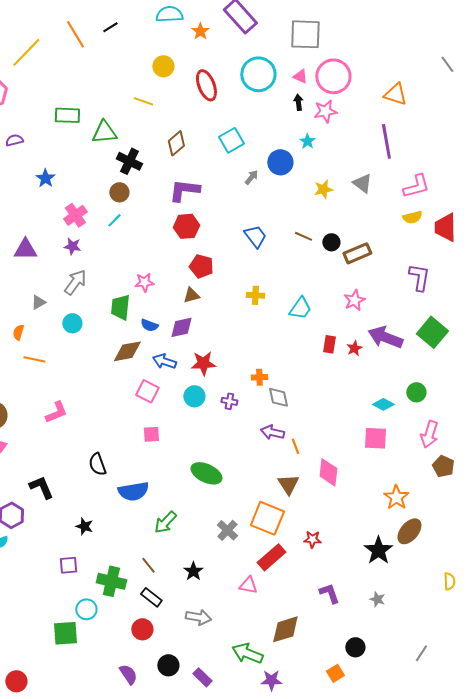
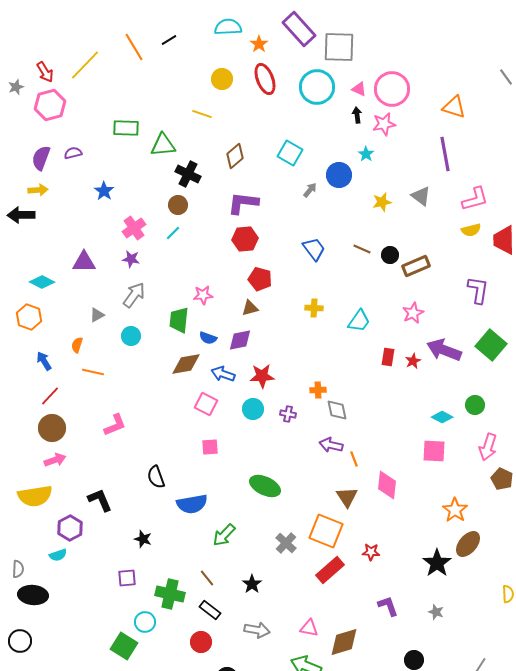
gray square: (305, 34) -> (339, 47), moved
red ellipse: (206, 85) -> (265, 79), moved
cyan square: (231, 140) -> (290, 153), turned -30
pink triangle: (248, 585) -> (309, 628), moved
green square: (65, 633) -> (124, 646), turned 36

